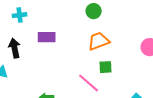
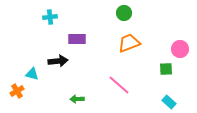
black arrow: (15, 48) -> (58, 61), moved, turned 96
green square: (106, 67) -> (166, 69), moved

